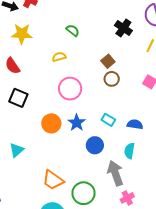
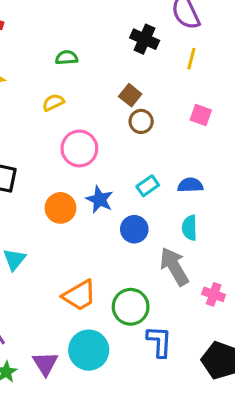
green semicircle: (73, 30) -> (67, 58), turned -32
cyan rectangle: (108, 120) -> (148, 186), turned -56
orange trapezoid: (53, 180) -> (79, 295), turned -55
pink cross: (127, 198) -> (214, 294), moved, turned -32

